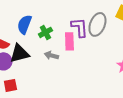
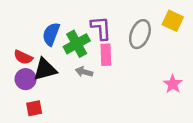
purple L-shape: (79, 27) -> (101, 28), moved
green cross: (45, 32) -> (77, 44), size x1.5

